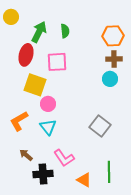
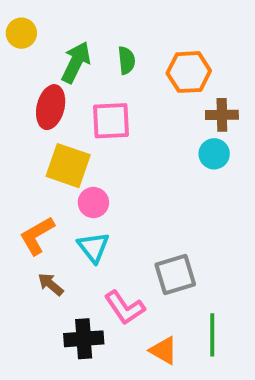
orange hexagon: (113, 36) -> (189, 72), moved
gray square: (100, 126) -> (175, 275), moved, turned 35
brown arrow: (26, 155) -> (51, 284), moved

